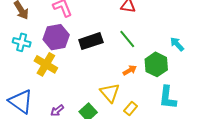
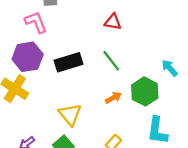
yellow triangle: (110, 93) -> (70, 114), moved

